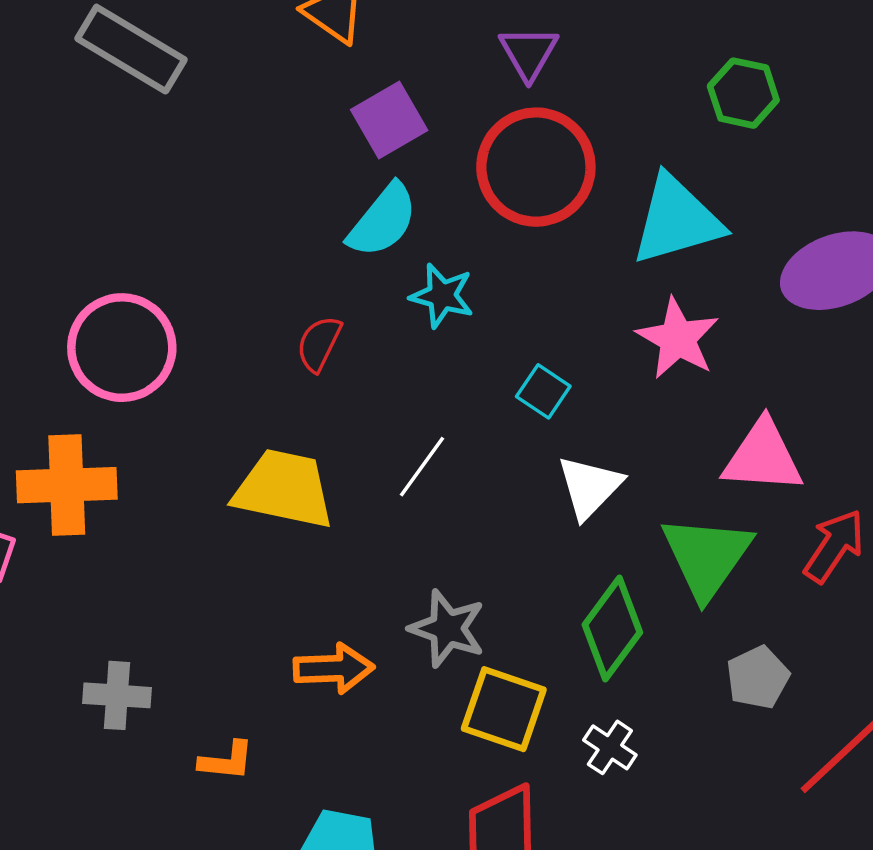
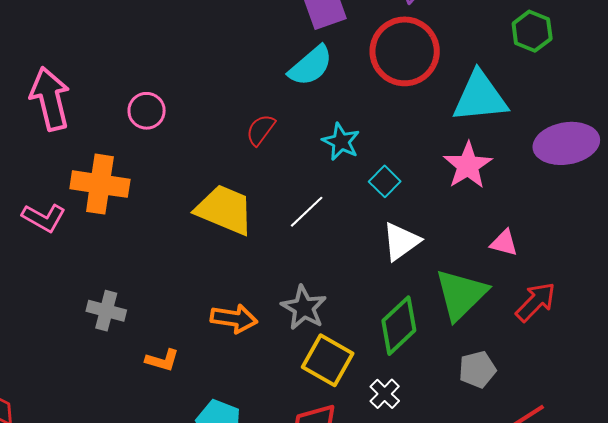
cyan star: (442, 296) -> (341, 142), moved
pink circle: (122, 348) -> (147, 111), size x0.6
pink triangle: (763, 457) -> (504, 243), size x0.6

